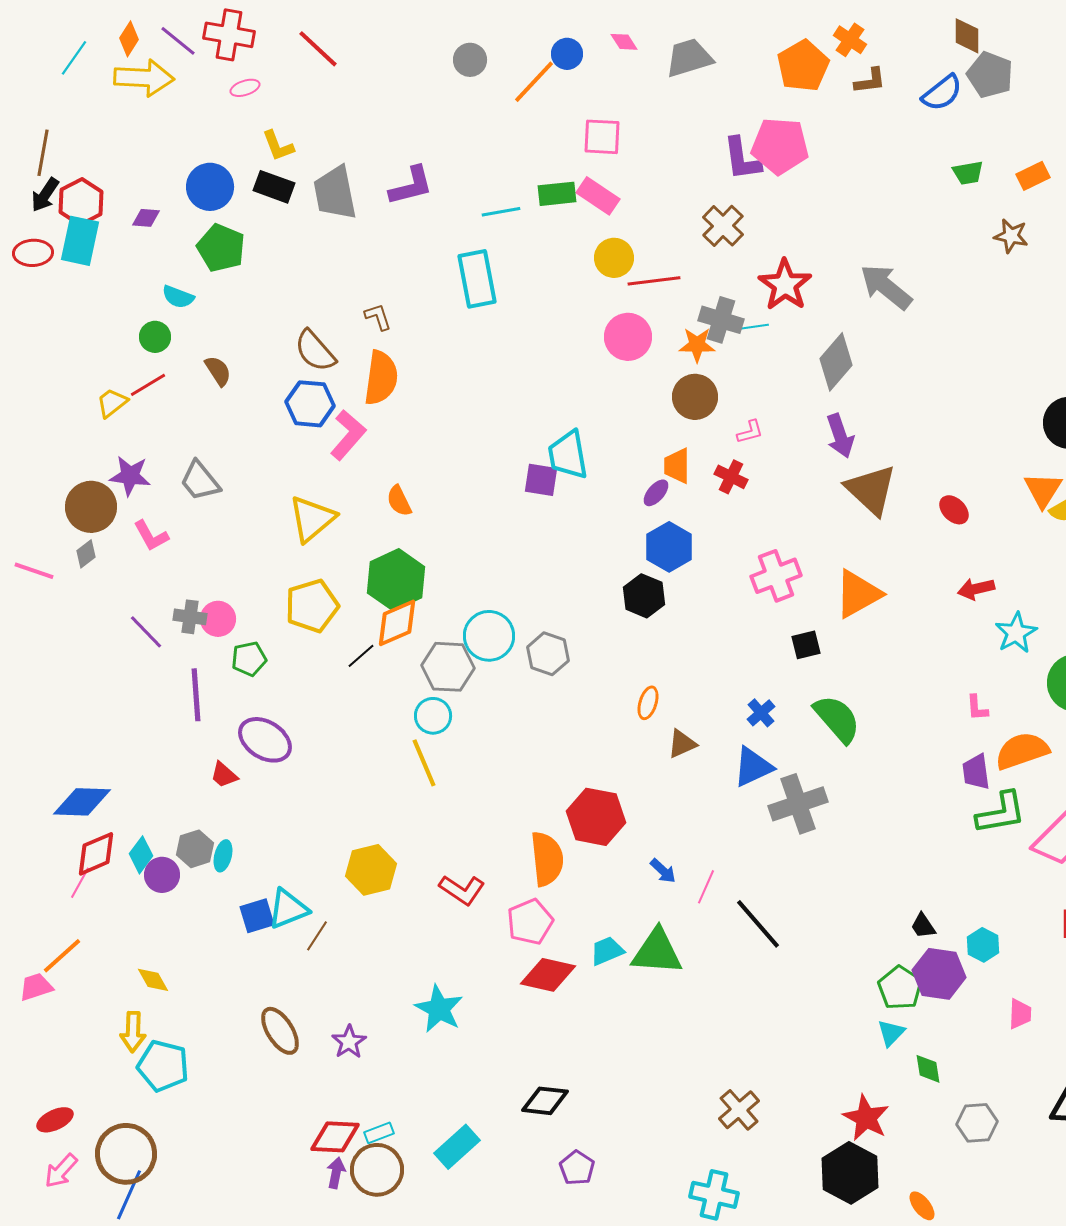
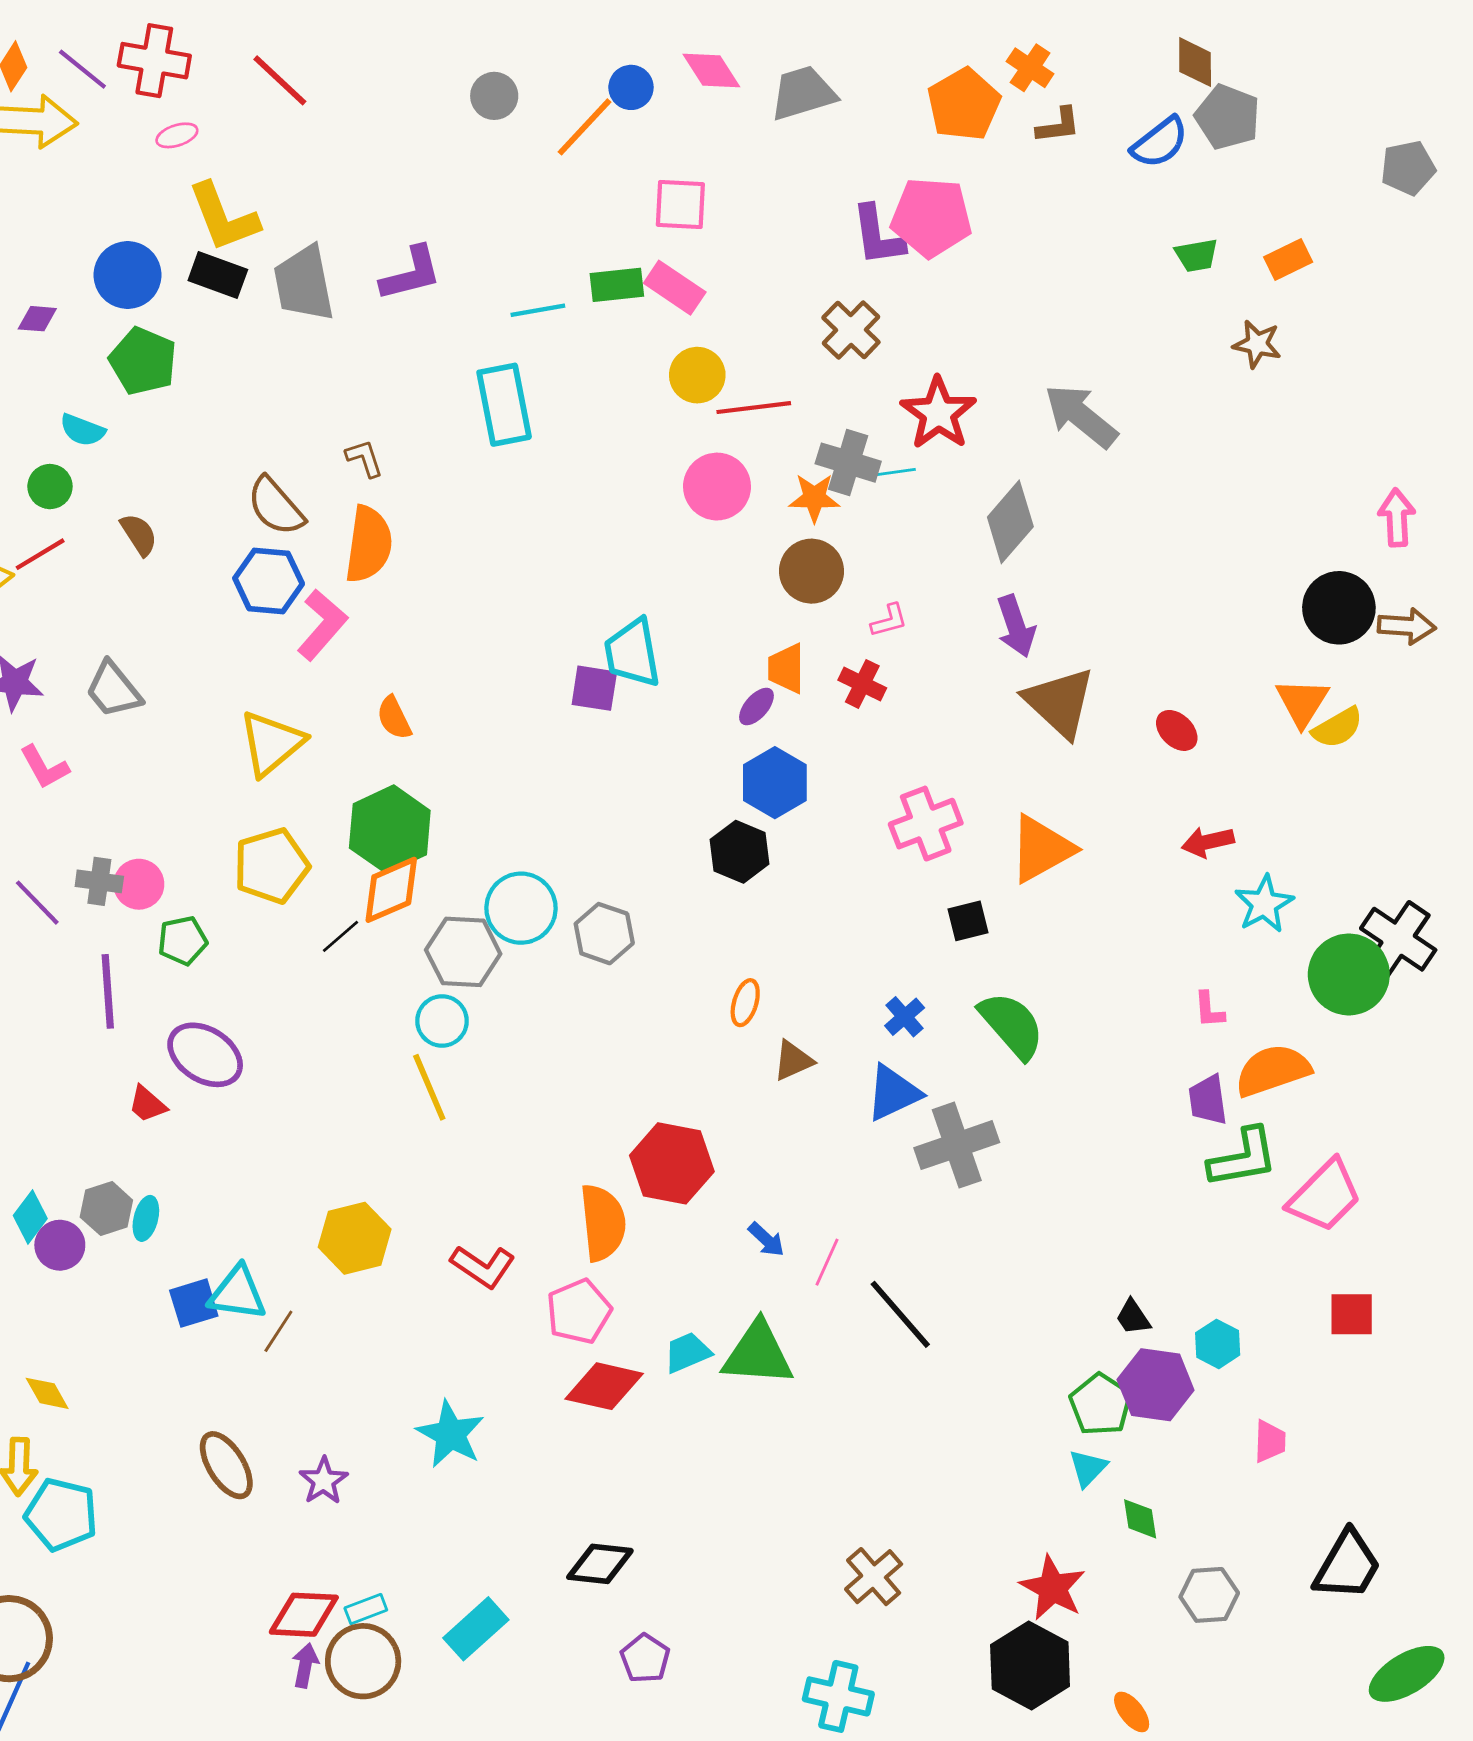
pink diamond: (624, 42) -> (711, 71), size x1.5
yellow L-shape: (278, 146) -> (223, 217), size x1.6
cyan triangle: (288, 909) -> (238, 1293), turned 30

